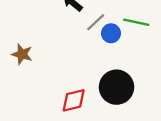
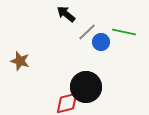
black circle: (116, 87) -> (86, 87), moved

